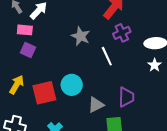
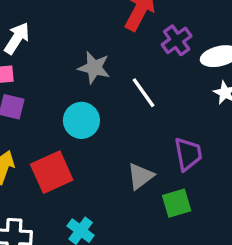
purple cross: (122, 33) -> (177, 40), moved
cyan circle: (72, 85) -> (81, 120), moved

